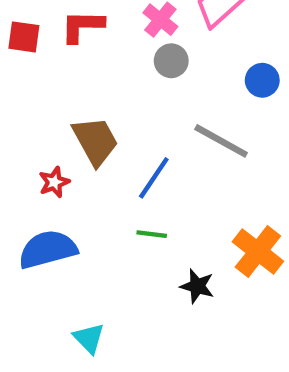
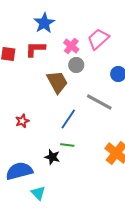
brown trapezoid: (95, 141) -> (57, 82), moved
blue semicircle: (48, 249) -> (19, 171), moved
black star: (197, 286) -> (52, 157), moved

